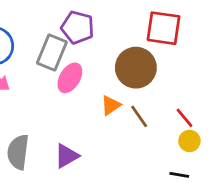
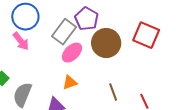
brown circle: (136, 68) -> (106, 43), moved
orange triangle: (111, 105) -> (70, 82), moved

